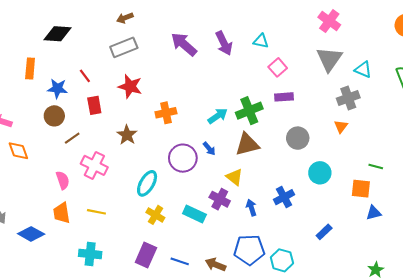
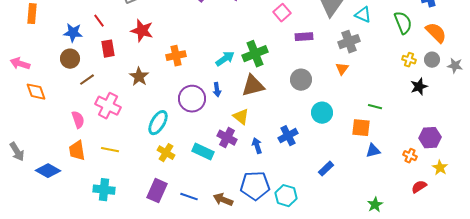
orange rectangle: (30, 69) -> (32, 14), moved
purple rectangle: (284, 97) -> (304, 37), moved
blue arrow: (209, 149) -> (217, 90), turned 32

